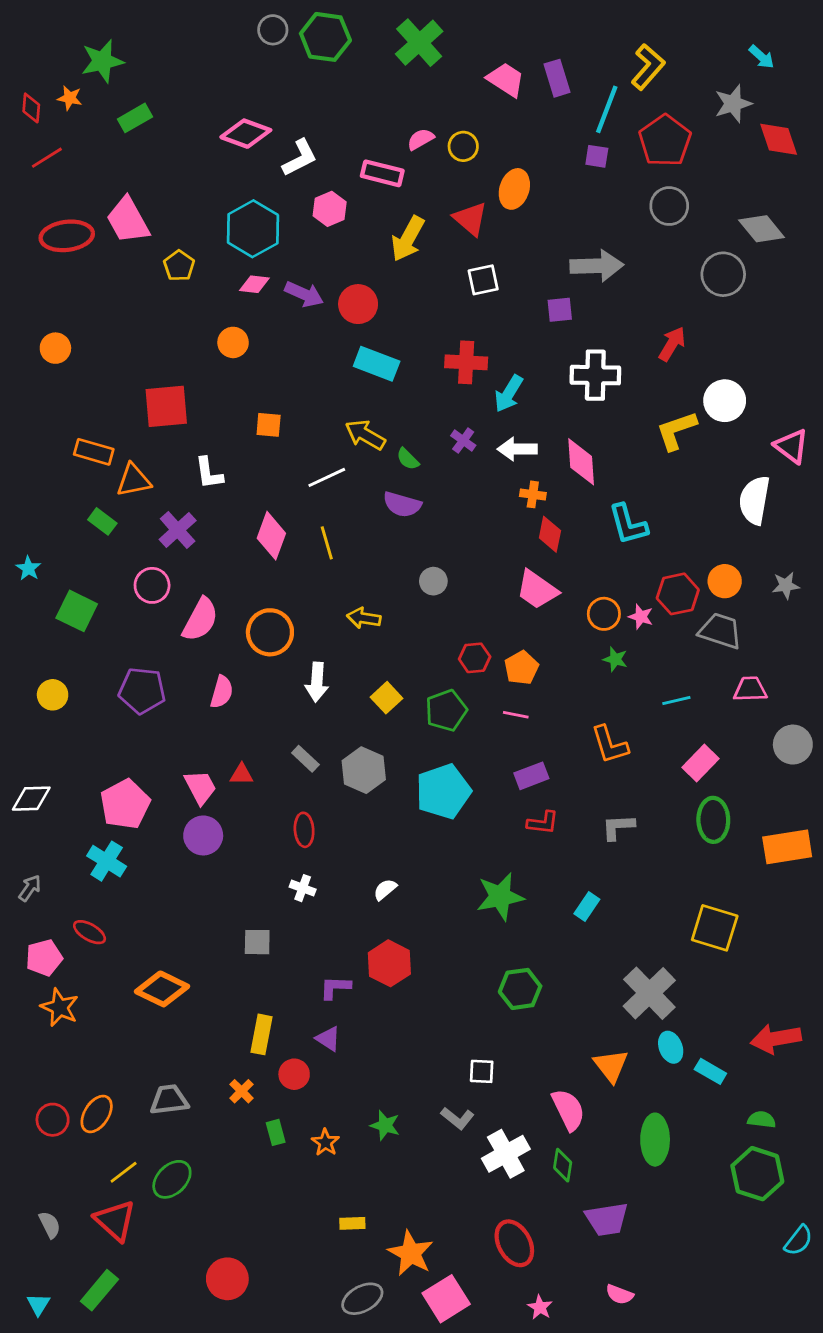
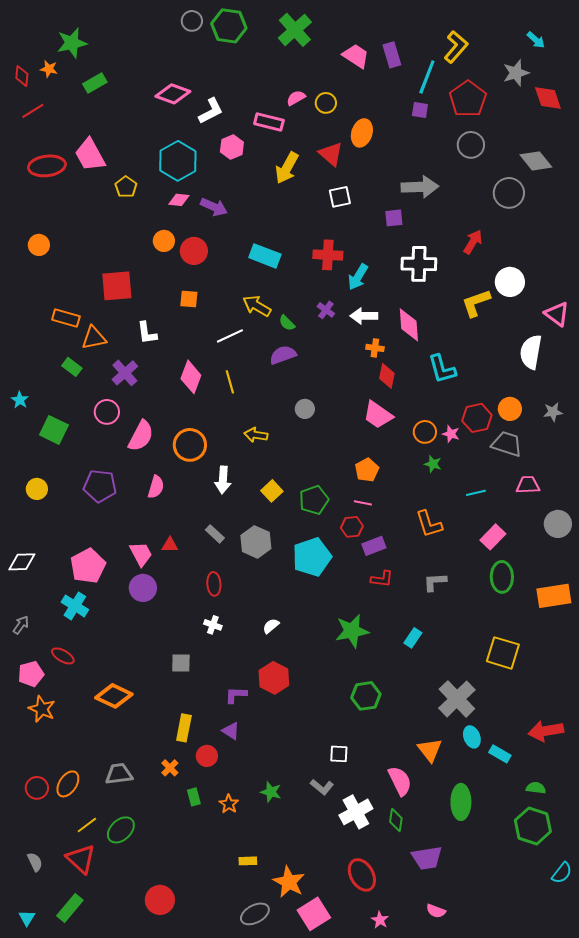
red circle: (358, 304) -> (194, 251), moved
purple semicircle: (402, 504) -> (283, 355), turned 144
red hexagon: (475, 658) -> (352, 527), moved

